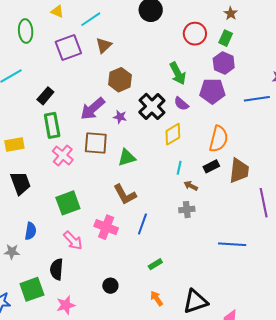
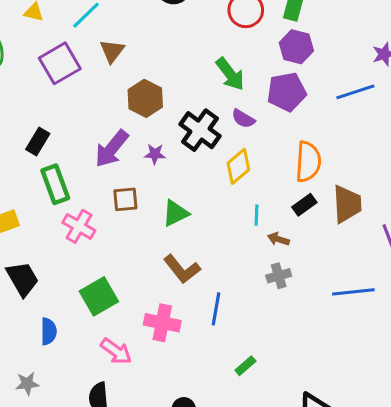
brown square: (96, 143) -> (125, 199), size x0.7
blue semicircle: (31, 231) -> (49, 331), moved
blue line: (232, 244) -> (353, 292), moved

